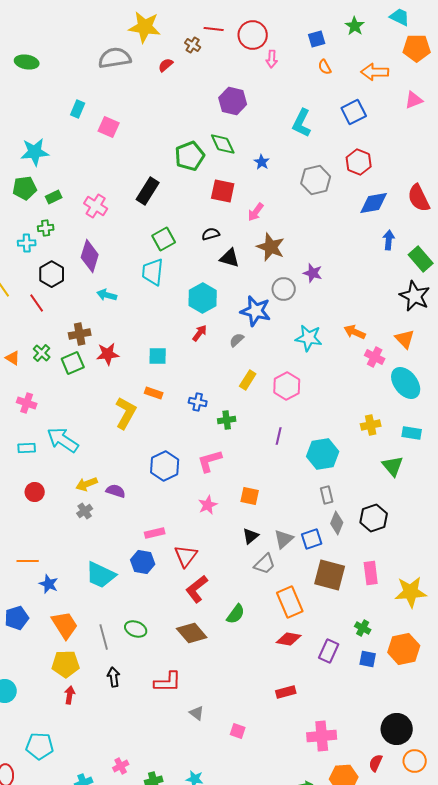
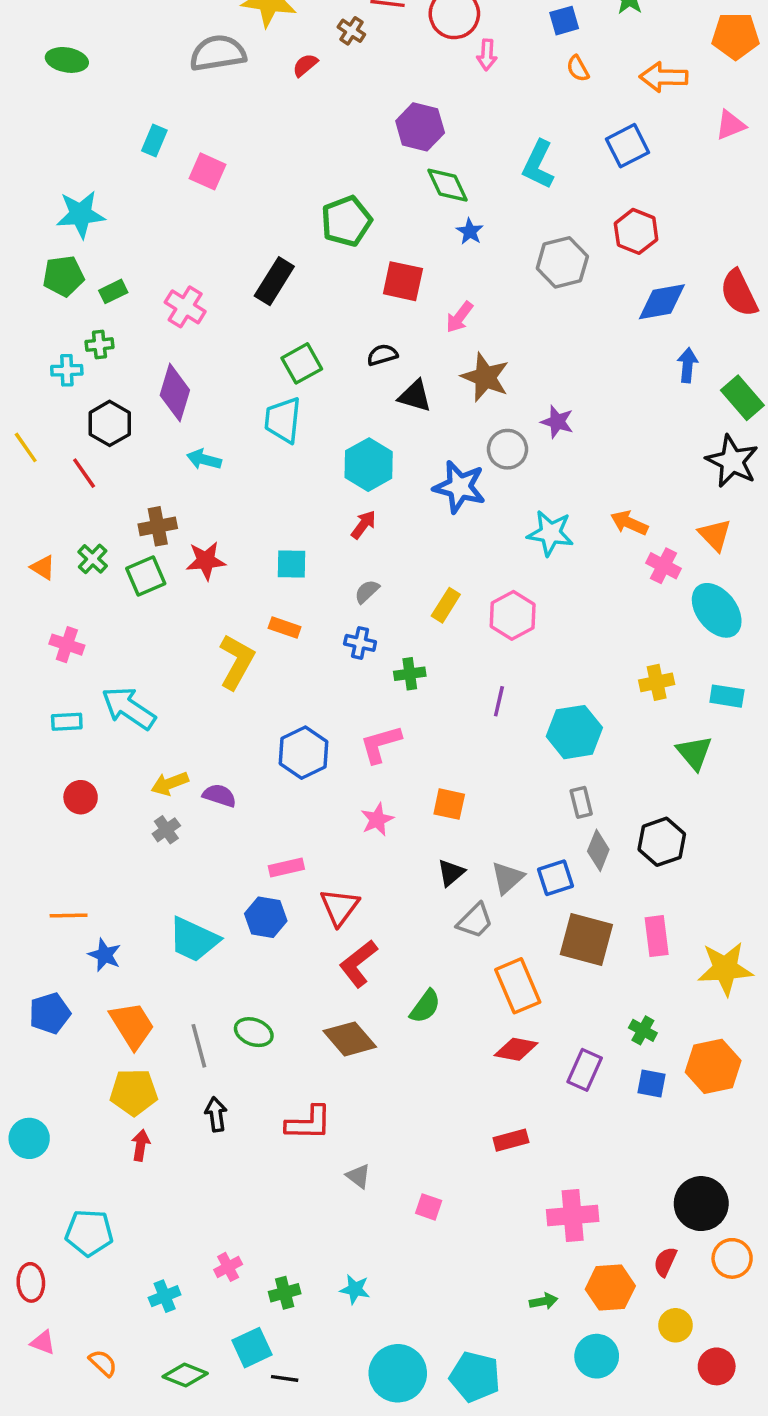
green diamond: (223, 144) -> (447, 185), moved
gray semicircle: (237, 340) -> (367, 591), moved

